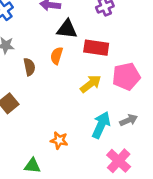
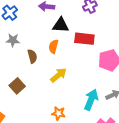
yellow arrow: (91, 84) -> (58, 75), moved

